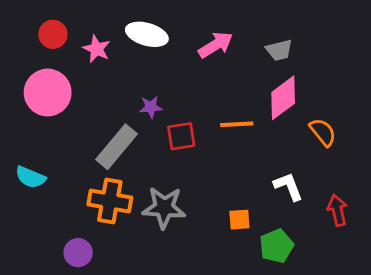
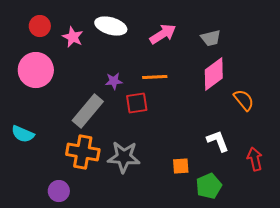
orange line: (237, 124) -> (155, 77), moved

